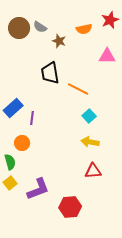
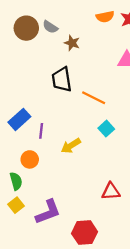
orange semicircle: (84, 29) -> (105, 17), moved
yellow arrow: (90, 142) -> (71, 146), moved, turned -42

